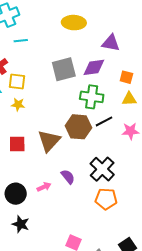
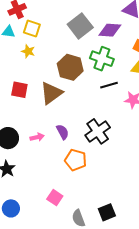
gray square: (64, 69) -> (80, 26), turned -35
brown hexagon: (78, 127) -> (70, 67), moved
orange pentagon: (106, 199) -> (76, 160), moved

